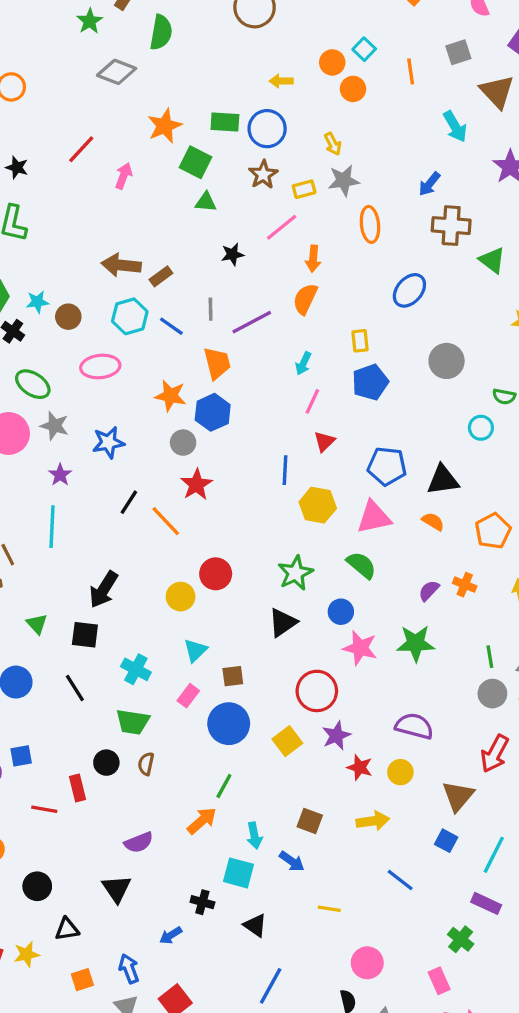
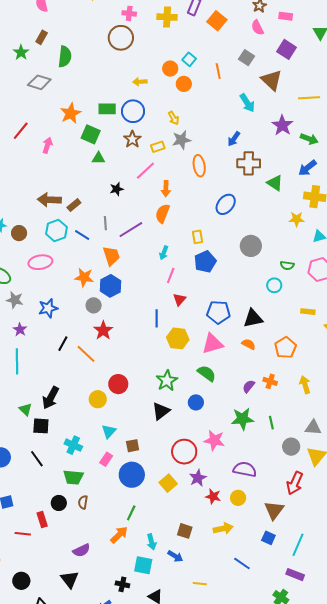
gray square: (458, 52) -> (247, 58), turned -35
green triangle: (37, 624) -> (25, 409), moved
pink star: (360, 648) -> (214, 440), moved
green line: (490, 657) -> (271, 423), moved

